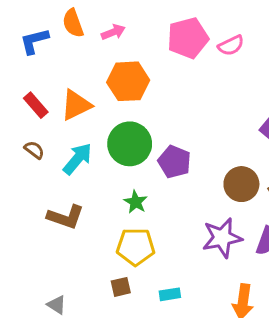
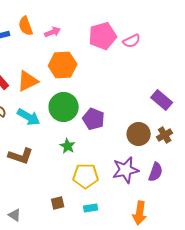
cyan arrow: (77, 159) -> (29, 117), turned 80
yellow pentagon: (136, 247) -> (86, 176), moved

